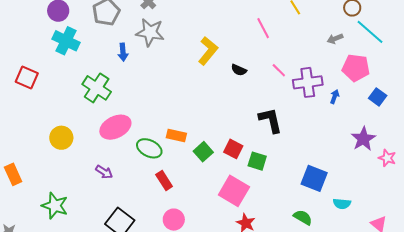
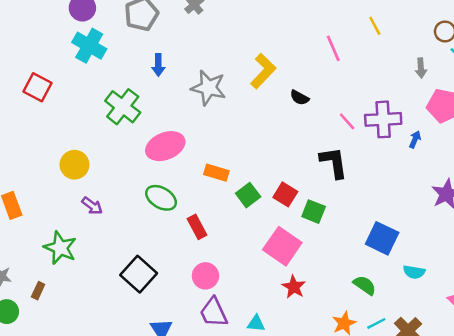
gray star: (150, 32) -> (209, 88), moved
gray arrow: (335, 39) -> (421, 68), turned -77
pink line: (279, 70) -> (347, 121), moved
pink ellipse: (115, 127) -> (165, 146), moved
green ellipse: (149, 148) -> (161, 198), moved
purple arrow: (104, 172) -> (92, 206), moved

